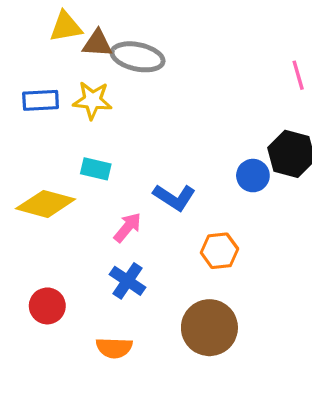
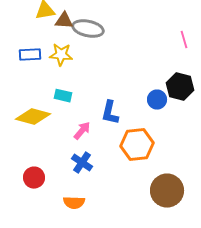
blue L-shape: (174, 197) -> (110, 113), turned 70
orange hexagon: (219, 251) -> (137, 145), size x1.5
brown circle: (209, 328) -> (167, 191), moved

